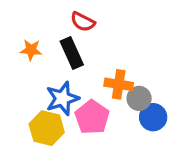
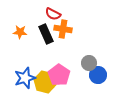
orange cross: (119, 84) -> (63, 29), moved
blue star: (62, 98) -> (25, 78), moved
yellow hexagon: (47, 128) -> (45, 82), moved

